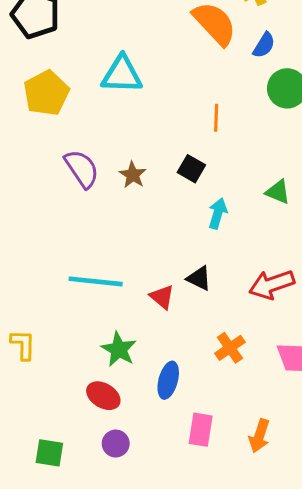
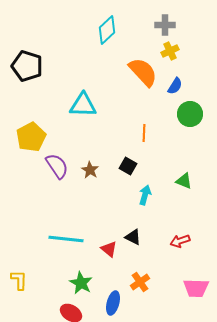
yellow pentagon: (46, 93) -> (31, 137), moved
red arrow: (272, 284) -> (180, 241), size x0.7
orange cross: (230, 348) -> (140, 282), moved

